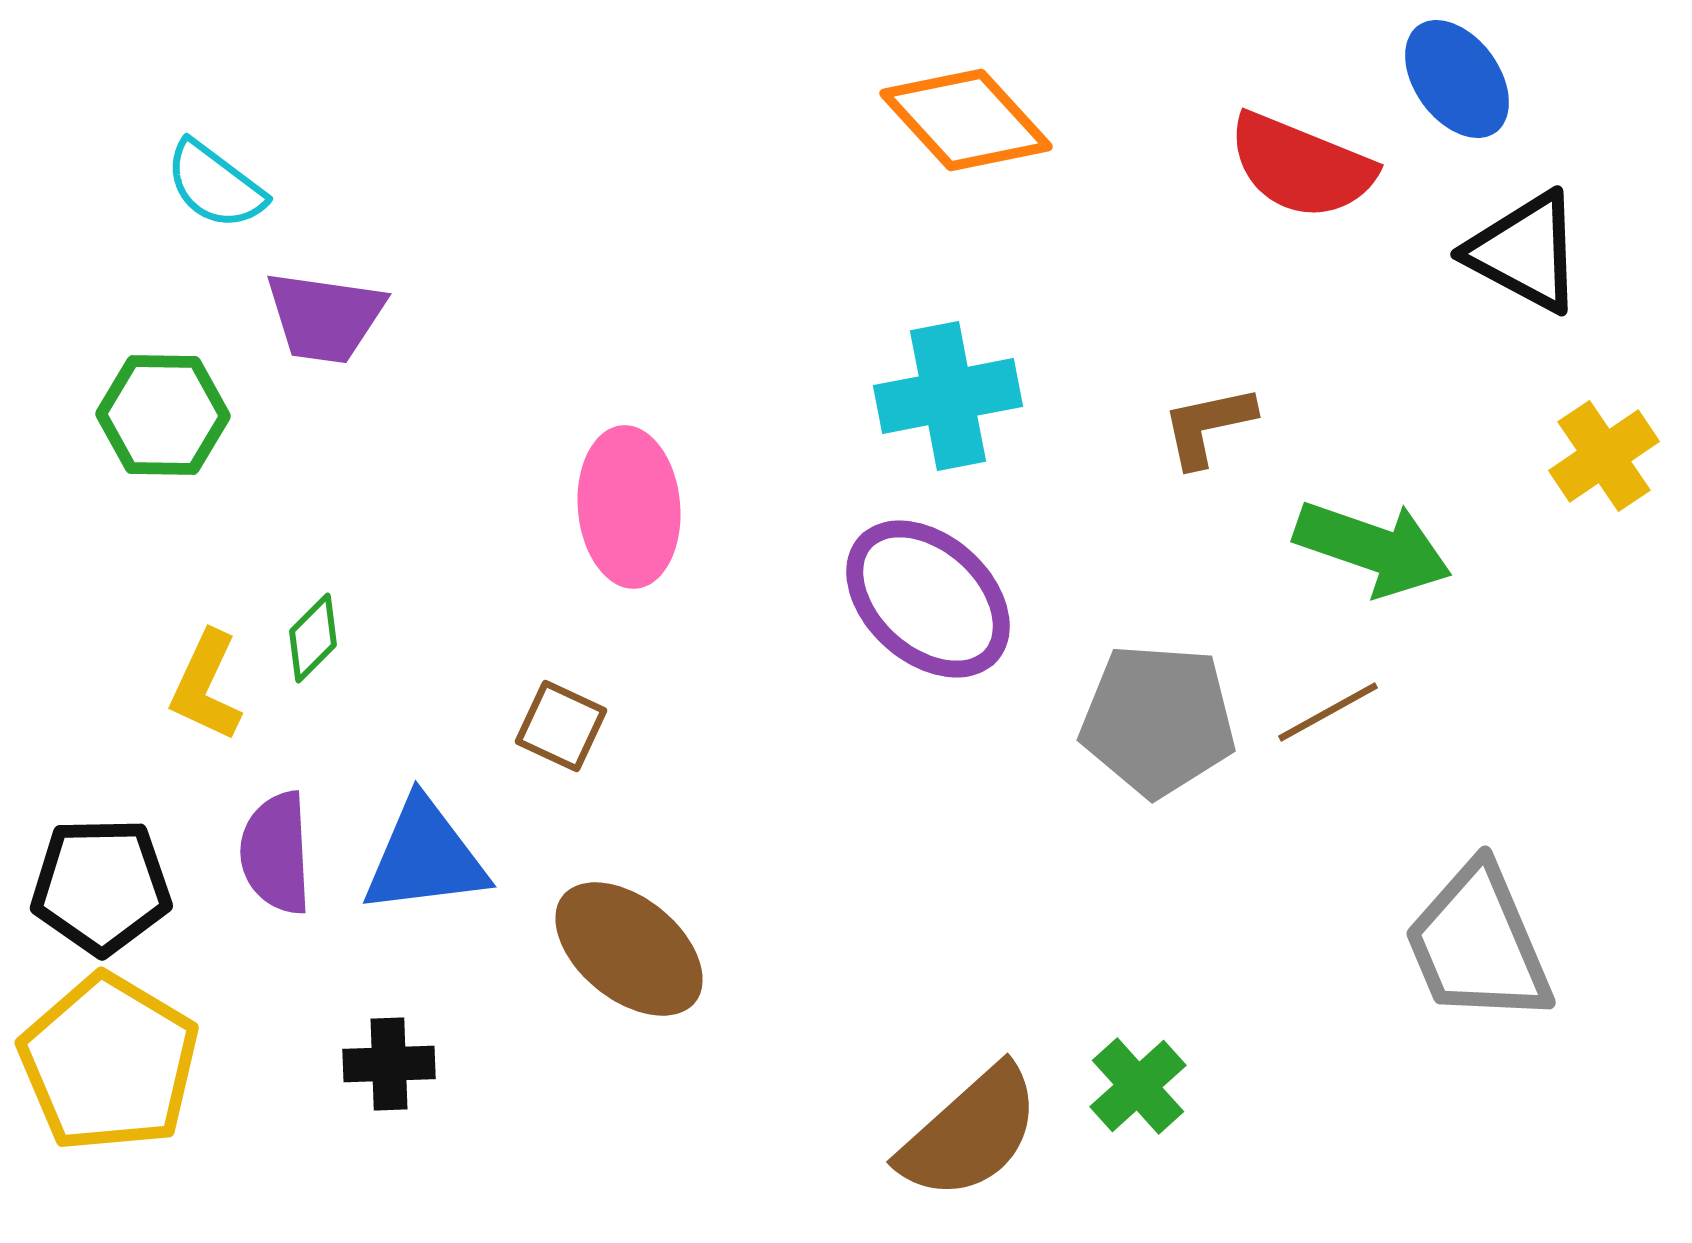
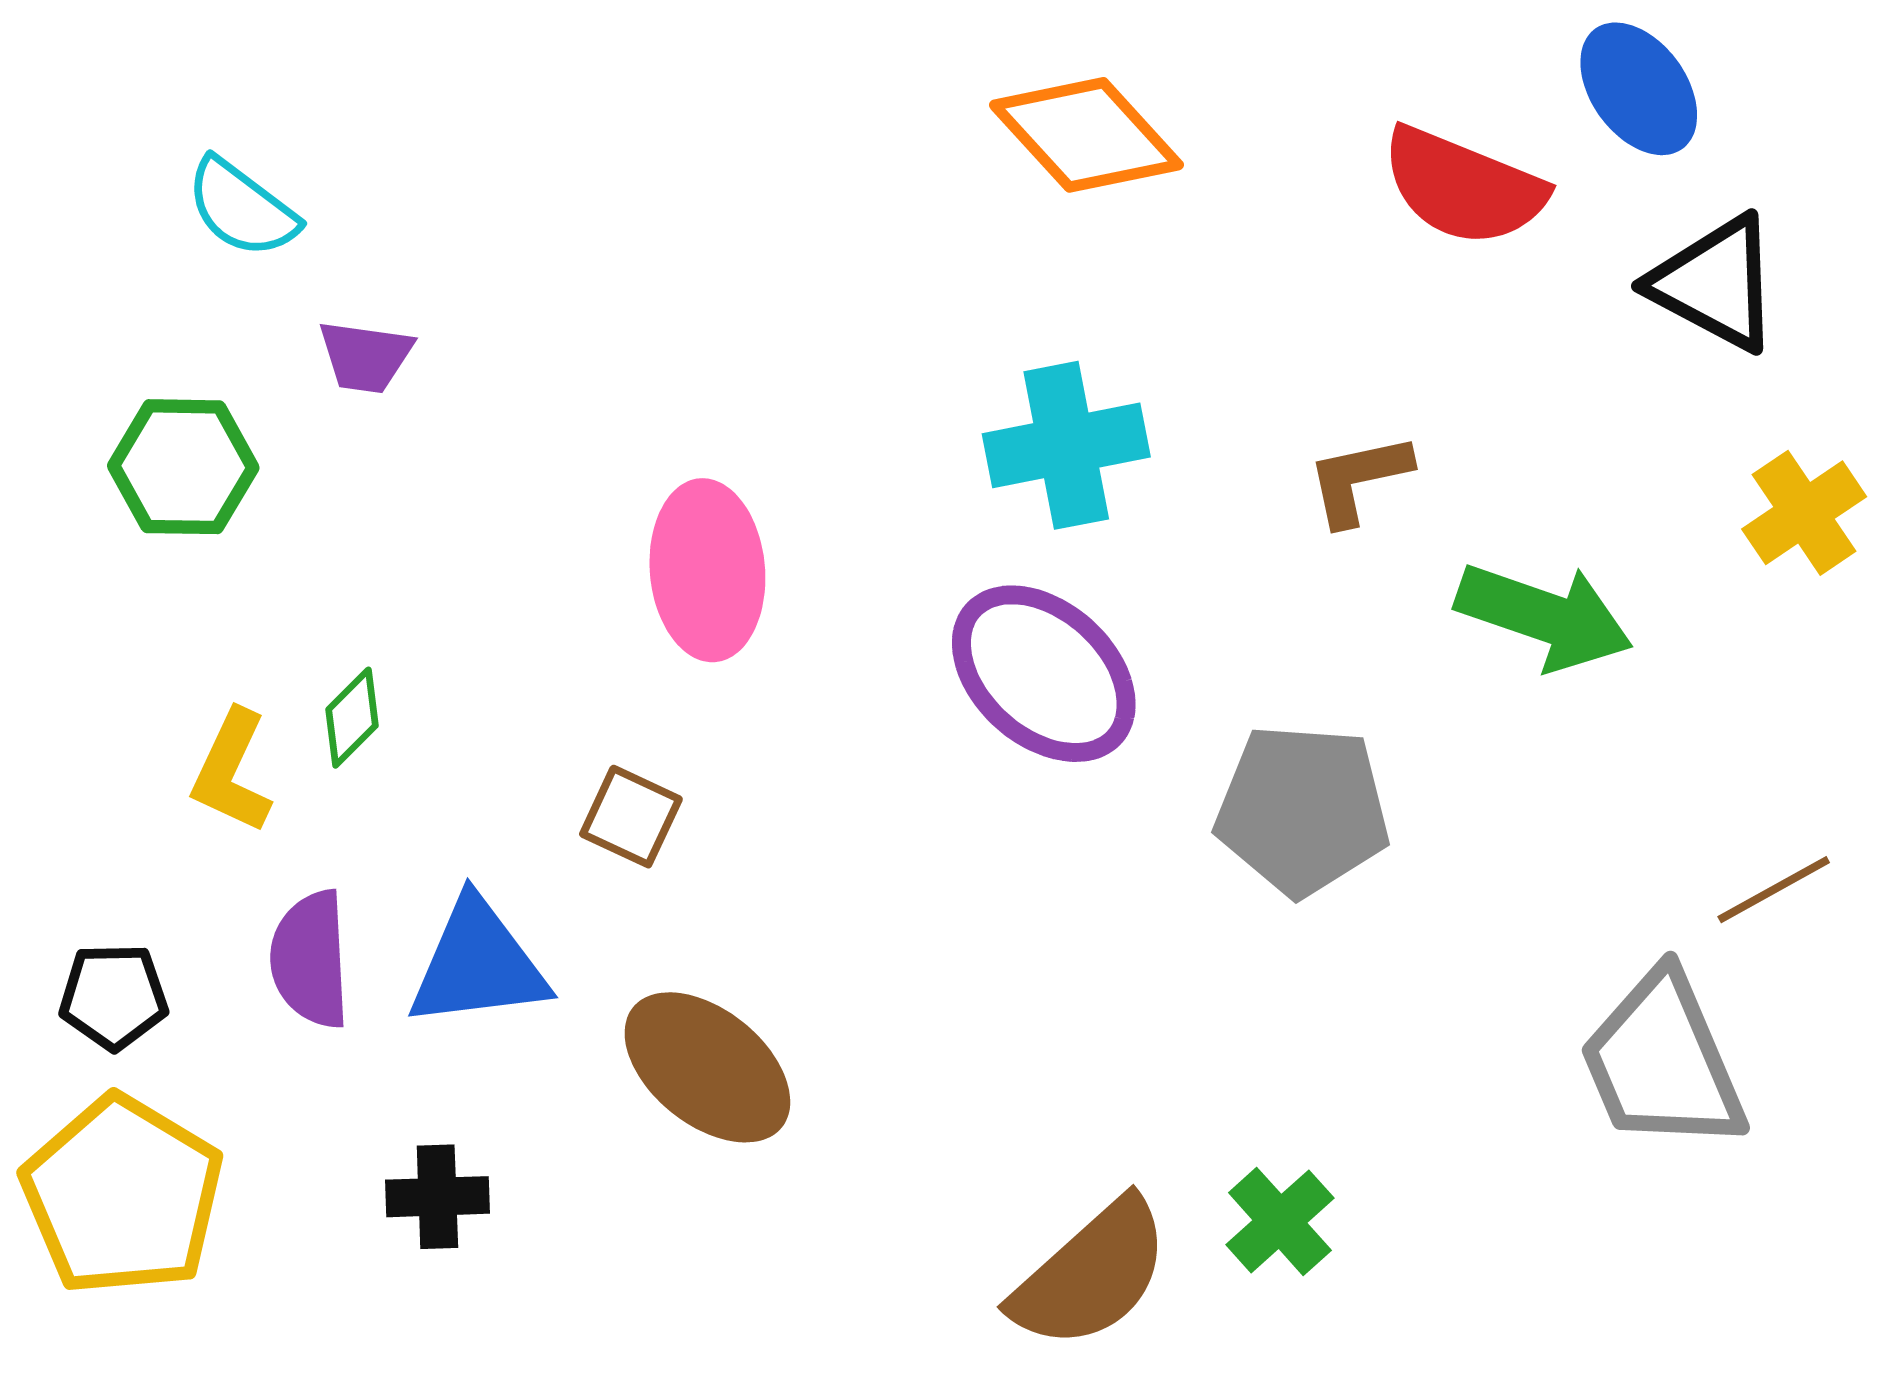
purple trapezoid: (325, 317) -> (365, 356), size x0.7
brown line: (1328, 712) -> (1774, 890), moved
black pentagon: (101, 886) -> (114, 997), size x0.7

